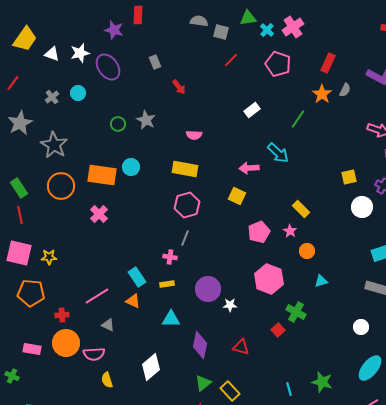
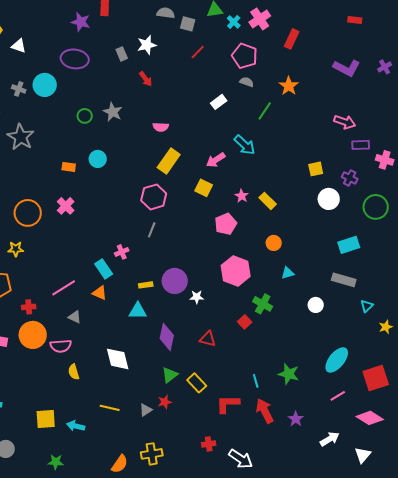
white star: (80, 53) -> (147, 45), moved
red rectangle: (328, 63) -> (292, 39), moved
purple ellipse: (108, 67) -> (75, 59), turned -48
gray semicircle: (345, 90) -> (247, 82), moved, turned -96
cyan circle: (78, 93) -> (45, 85), size x1.5
gray cross: (52, 97) -> (19, 89), turned -32
pink arrow: (249, 168) -> (216, 160), turned -30
yellow rectangle: (185, 169) -> (169, 161), moved, turned -65
orange rectangle: (102, 175) -> (69, 167), size x0.5
orange circle: (61, 186) -> (28, 213), moved
pink star: (290, 231) -> (242, 196), moved
pink cross: (170, 257) -> (122, 252), moved, turned -32
yellow rectangle: (167, 284) -> (146, 285), moved
white circle: (361, 327) -> (316, 305), moved
white diamond: (151, 367) -> (118, 359), turned -64

